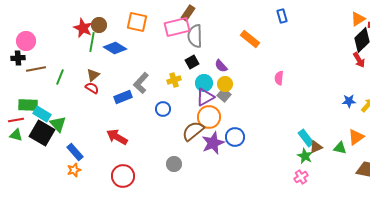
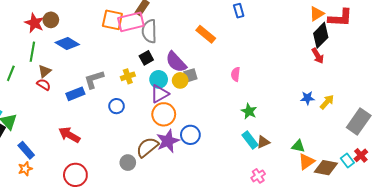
orange square: (137, 22) -> (112, 20), moved
green line: (92, 42) -> (32, 52), moved
purple semicircle: (221, 66) -> (176, 62), size x1.6
gray L-shape: (141, 83) -> (94, 79), turned 30
gray square: (224, 95) -> (190, 75), moved, turned 32
brown semicircle: (193, 131) -> (147, 147), moved
orange triangle: (356, 137) -> (306, 162), moved
cyan rectangle: (306, 138) -> (250, 140), moved
brown triangle: (316, 147) -> (263, 142), moved
green star: (305, 156) -> (249, 111), moved

